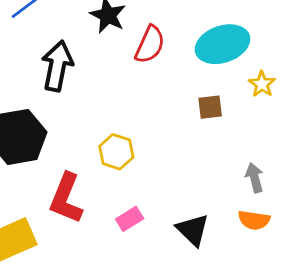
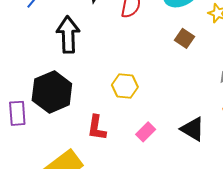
brown square: (210, 107) -> (184, 38), turned -36
red L-shape: (66, 198) -> (97, 128), size x0.7

